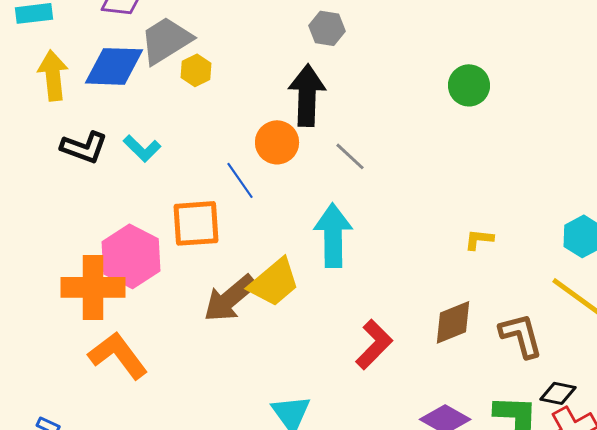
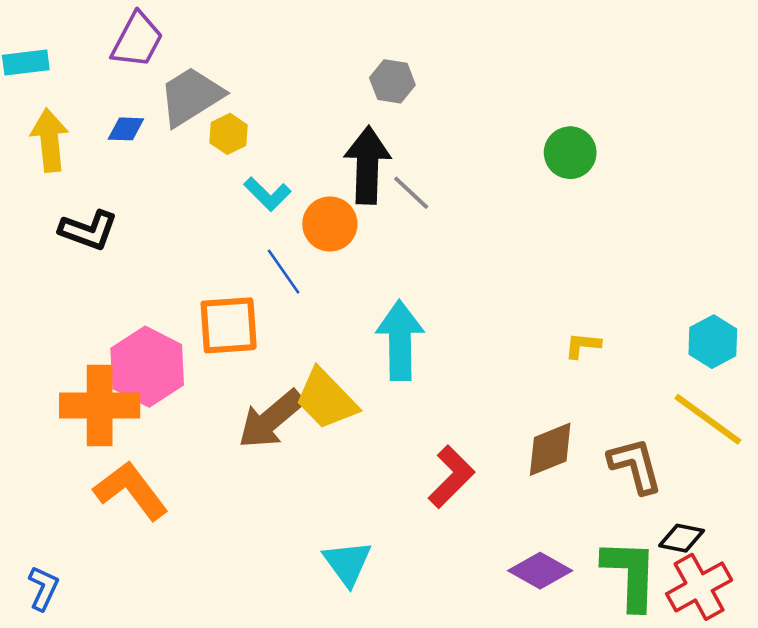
blue diamond: (114, 66) -> (126, 129), size x0.5
cyan L-shape: (142, 148) -> (267, 194), moved
gray line: (350, 156) -> (411, 193), moved
yellow trapezoid: (274, 282) -> (326, 399), turned 86

